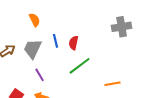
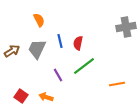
purple line: (40, 75) -> (58, 75), moved

